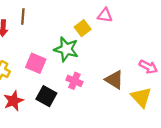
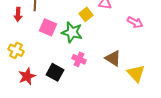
pink square: (36, 63) -> (48, 27), moved
pink arrow: (148, 67) -> (135, 22), moved

